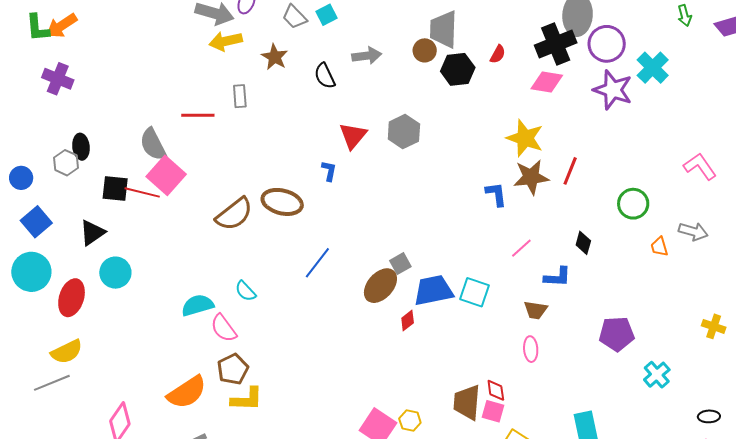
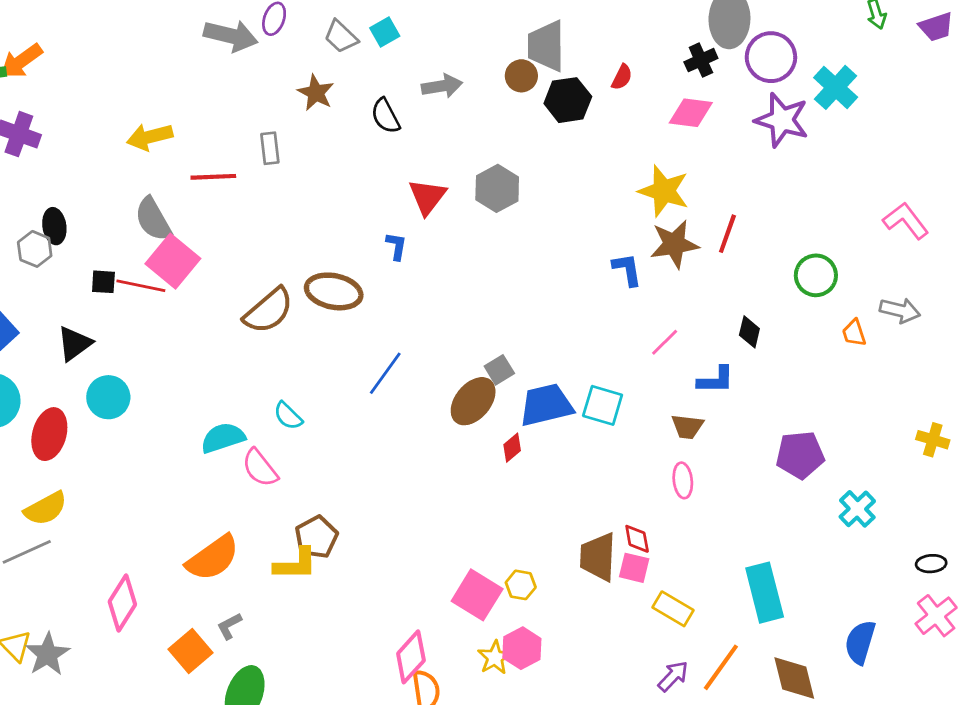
yellow arrow: (226, 41) -> (150, 137), moved
black cross: (556, 44) -> (701, 60), size x0.6
black square: (115, 189) -> (103, 282), size x0.7
brown pentagon: (233, 369) -> (316, 537), moved

